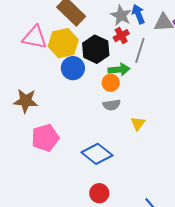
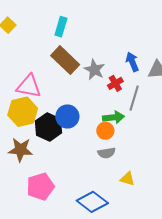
gray star: (121, 15) -> (94, 70), moved
yellow hexagon: (63, 43) -> (23, 112), moved
black hexagon: (96, 49) -> (48, 127), moved
yellow triangle: (138, 124) -> (127, 179), moved, turned -49

